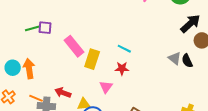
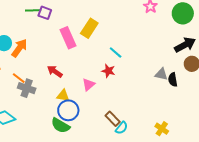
gray triangle: (175, 58) -> (161, 74), turned -40
yellow rectangle: (92, 59) -> (89, 28), moved
orange arrow: (29, 69) -> (19, 48), turned 30
red arrow: (63, 93) -> (55, 71), moved

